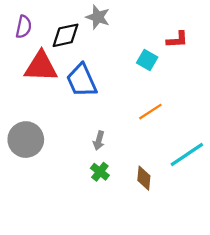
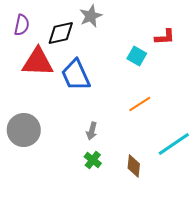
gray star: (98, 17) -> (91, 16), turned 30

